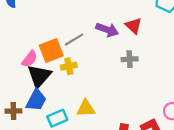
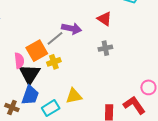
purple arrow: (107, 30) -> (72, 28), moved
pink semicircle: (30, 59) -> (19, 61), turned -35
brown cross: (13, 111) -> (12, 108), turned 32

